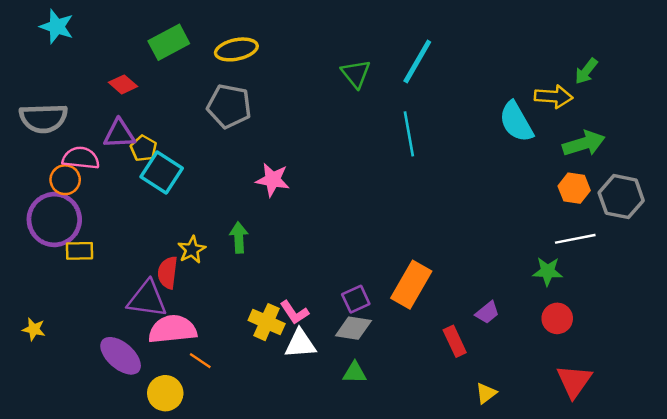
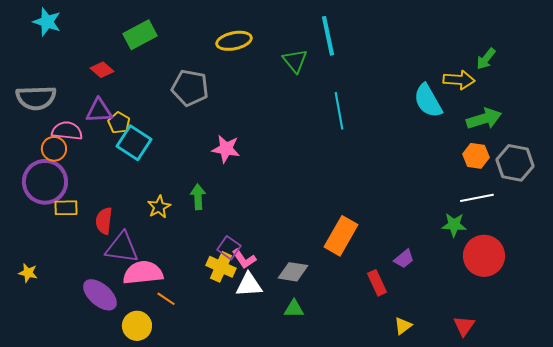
yellow ellipse: (236, 49) -> (234, 41), moved
cyan line: (417, 62) -> (328, 36), moved, turned -42
red semicircle: (168, 273) -> (104, 221), moved
purple square: (356, 299) -> (229, 248), moved, turned -30
red circle: (557, 318) -> (484, 256), moved, size x1.6
red triangle: (574, 381) -> (464, 326), moved, size x0.7

